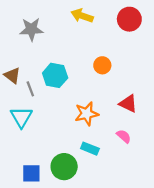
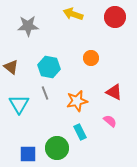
gray line: (30, 89) -> (45, 93), moved
cyan rectangle: (90, 149) -> (80, 132), turned 42

